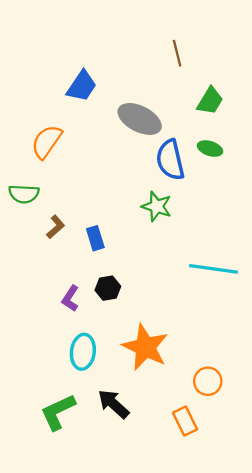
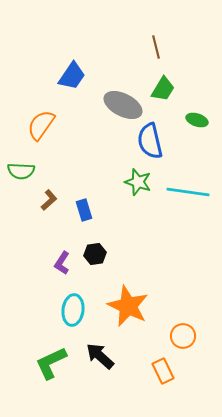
green trapezoid: (210, 101) -> (163, 89), moved
green ellipse: (210, 149) -> (197, 120), moved
cyan line: (213, 269) -> (188, 192), moved

